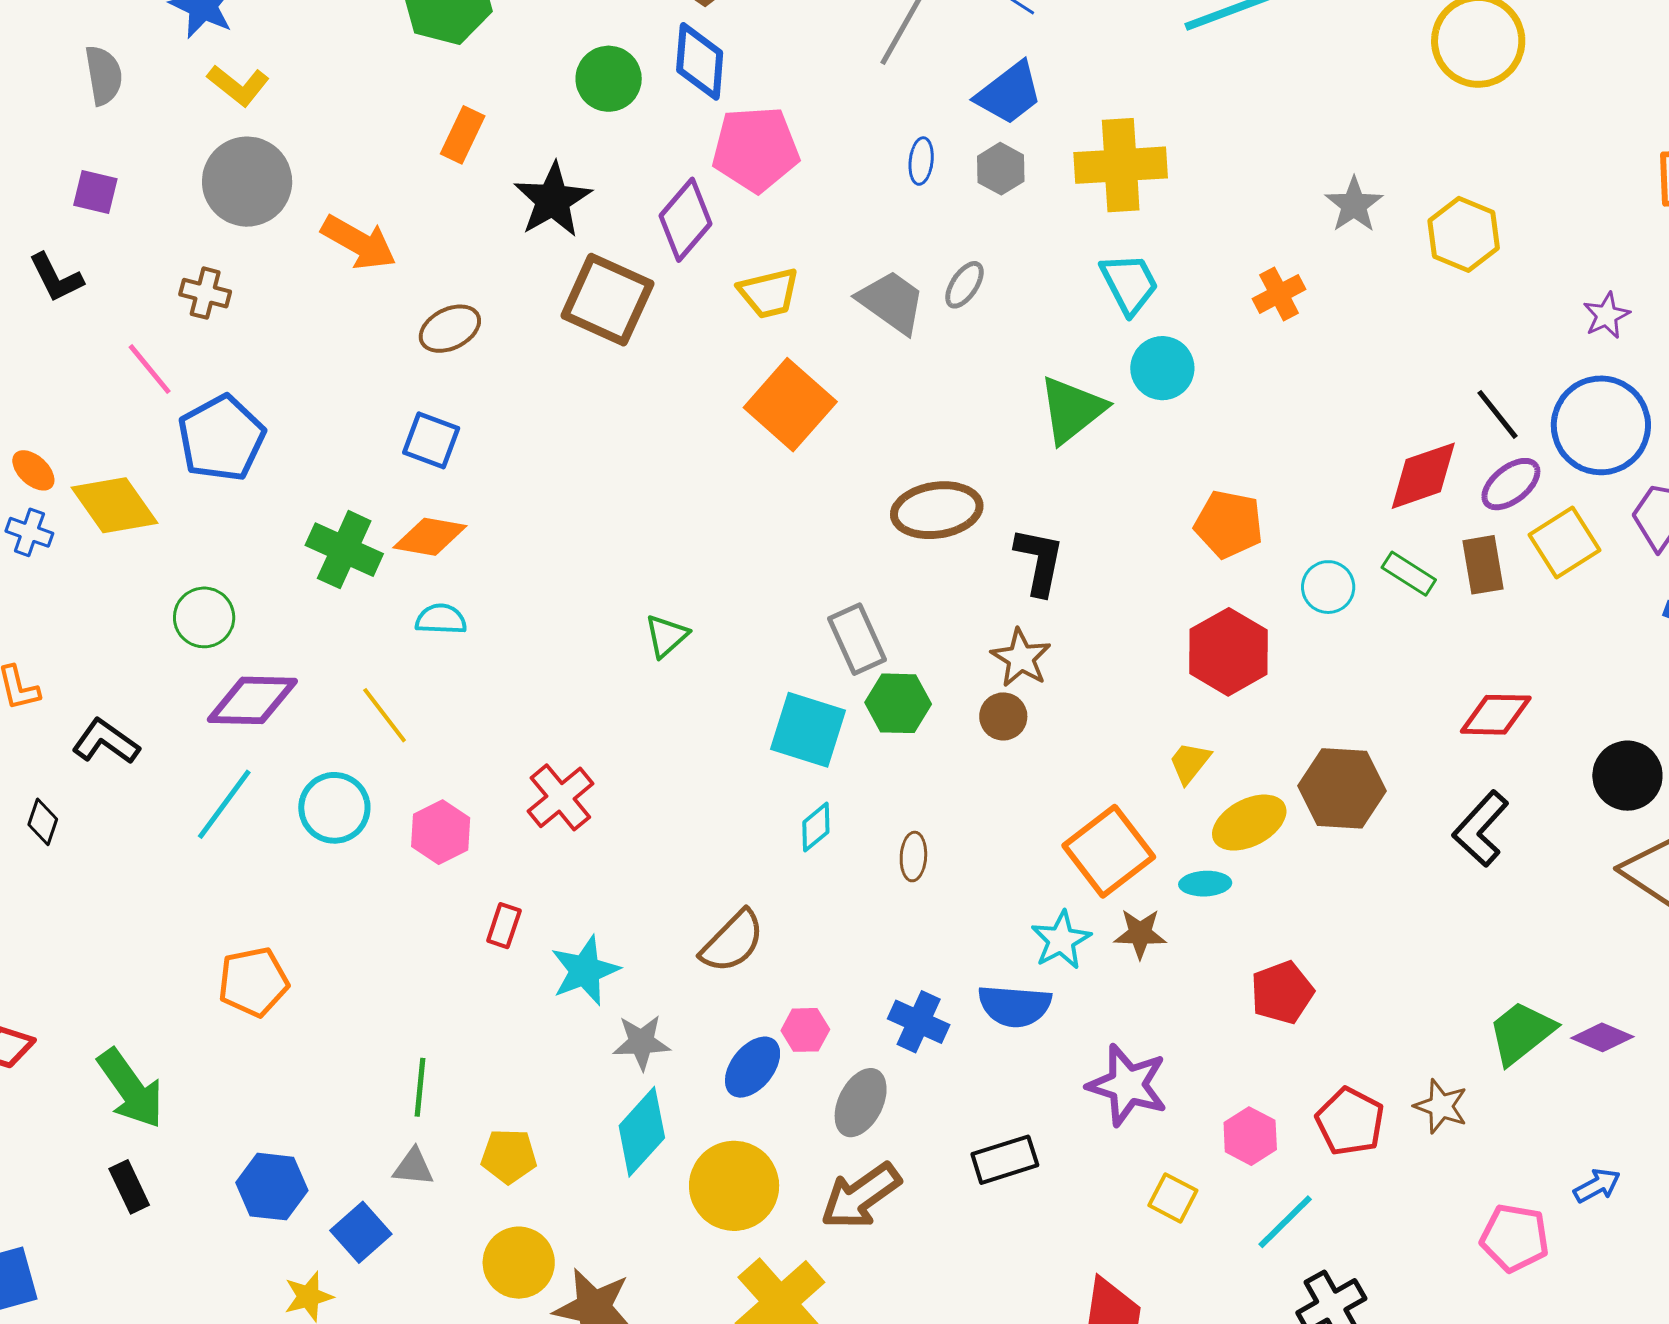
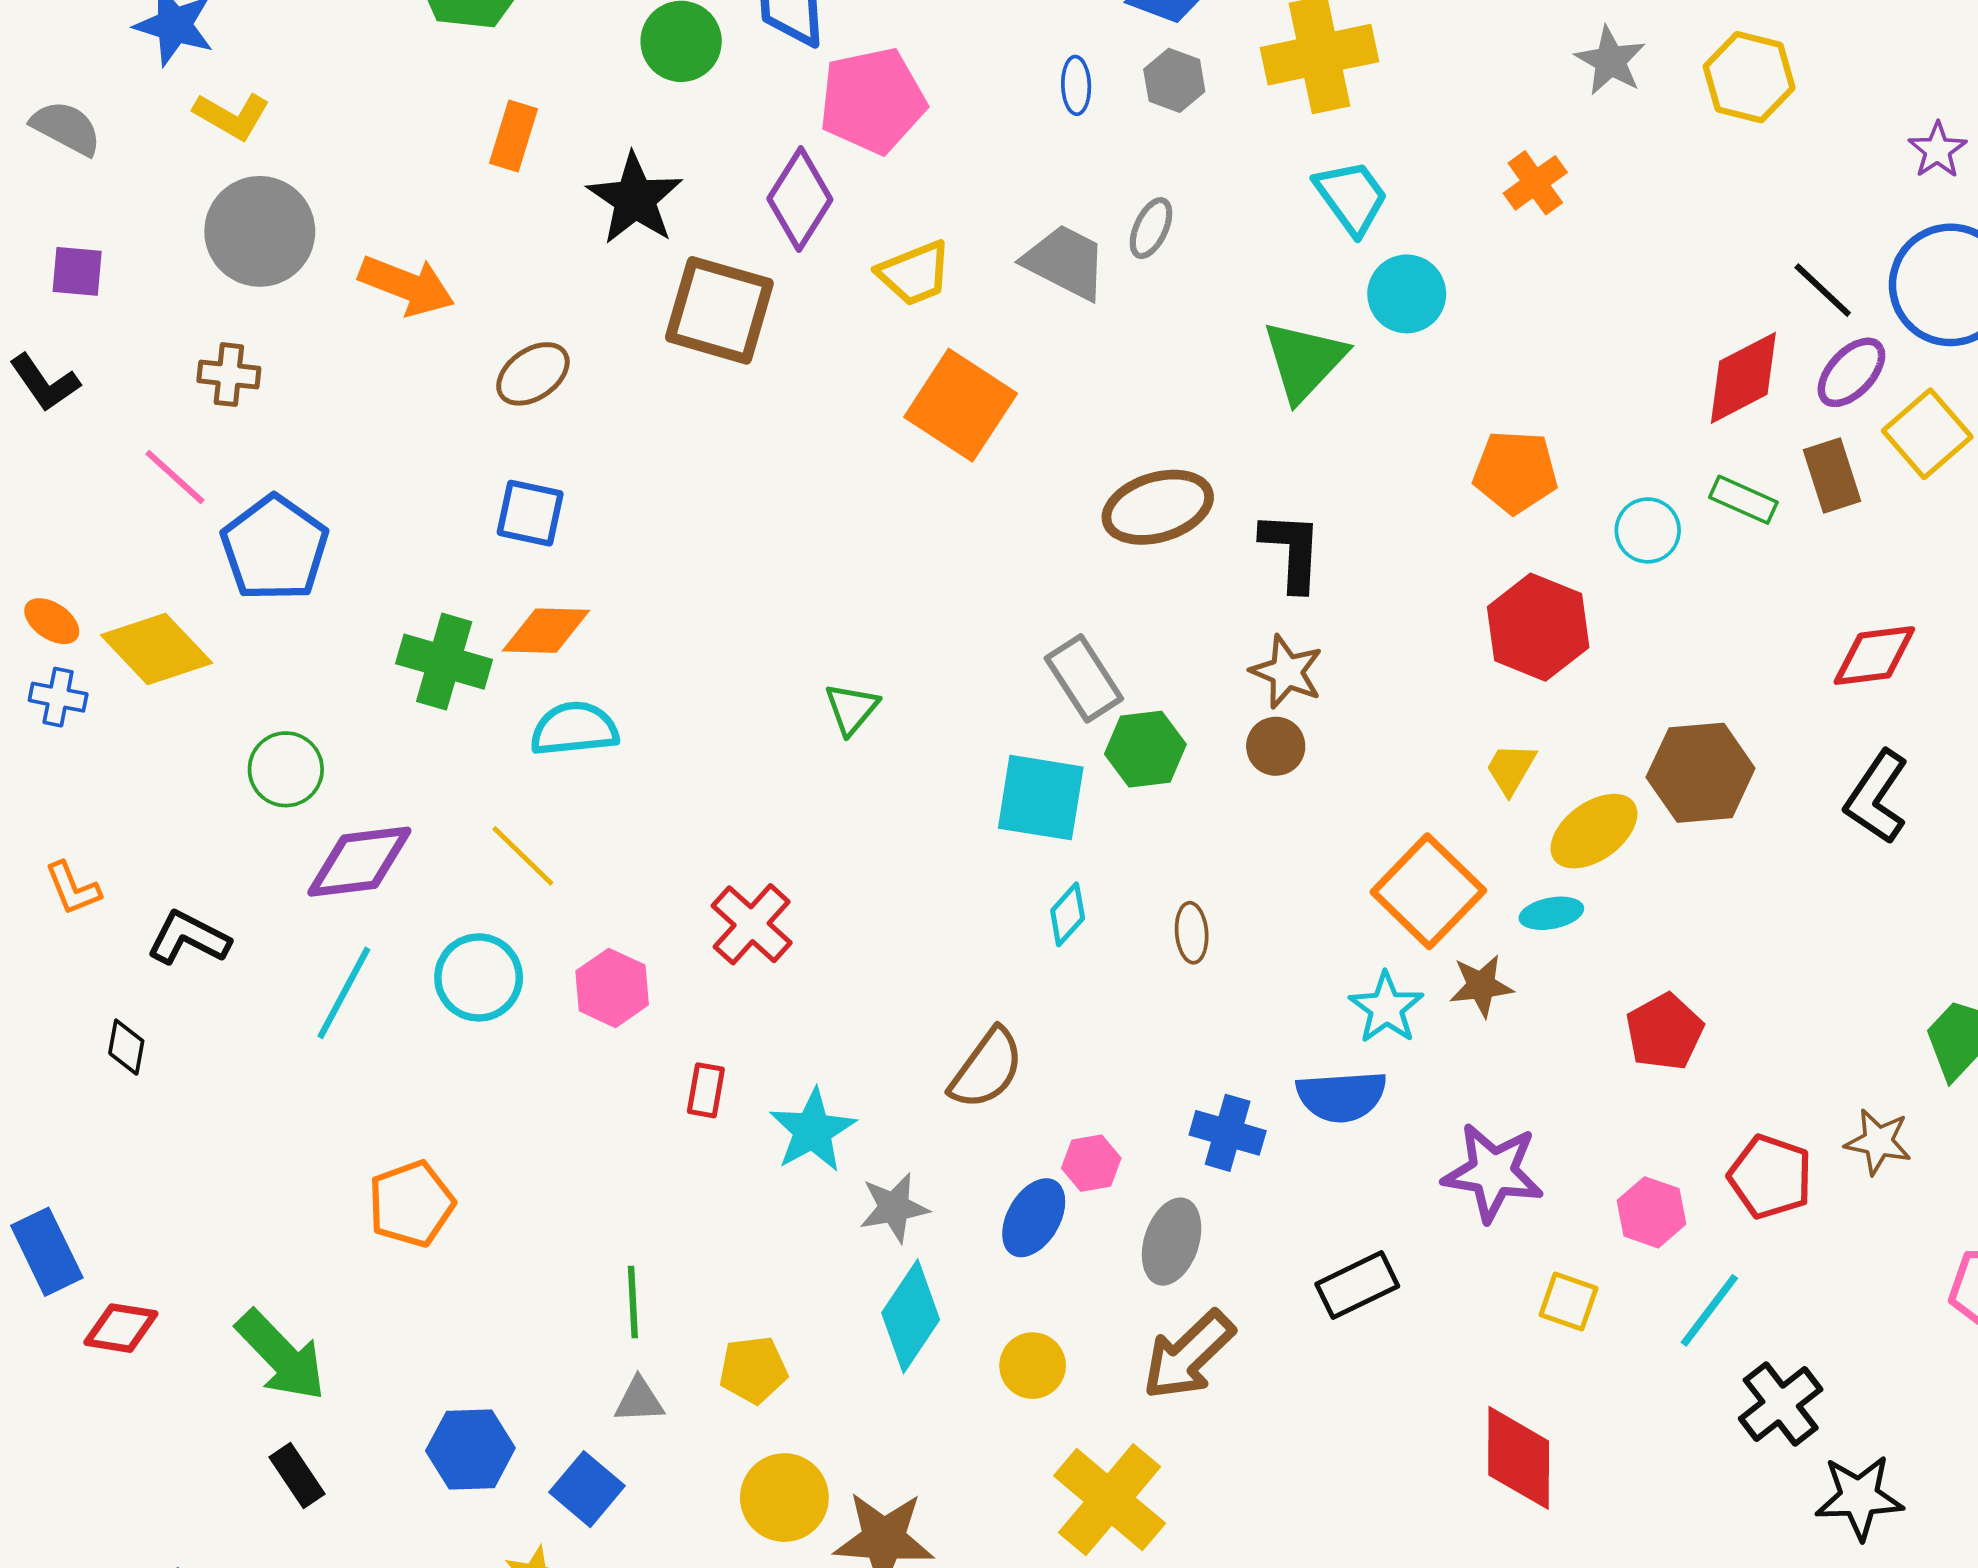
gray semicircle: (104, 75) -> (66, 128), turned -44
cyan semicircle: (441, 619) -> (574, 729), size x1.4
yellow circle: (734, 1186) -> (1033, 1366), size x0.6

